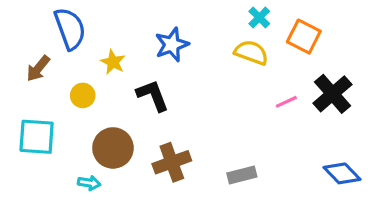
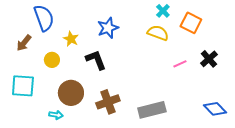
black cross: (332, 94) -> (209, 59), size x0.7
gray rectangle: (242, 175) -> (152, 110), size x1.5

